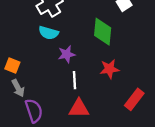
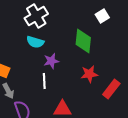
white line: (74, 80) -> (44, 81), moved
red rectangle: (134, 99) -> (111, 89), moved

